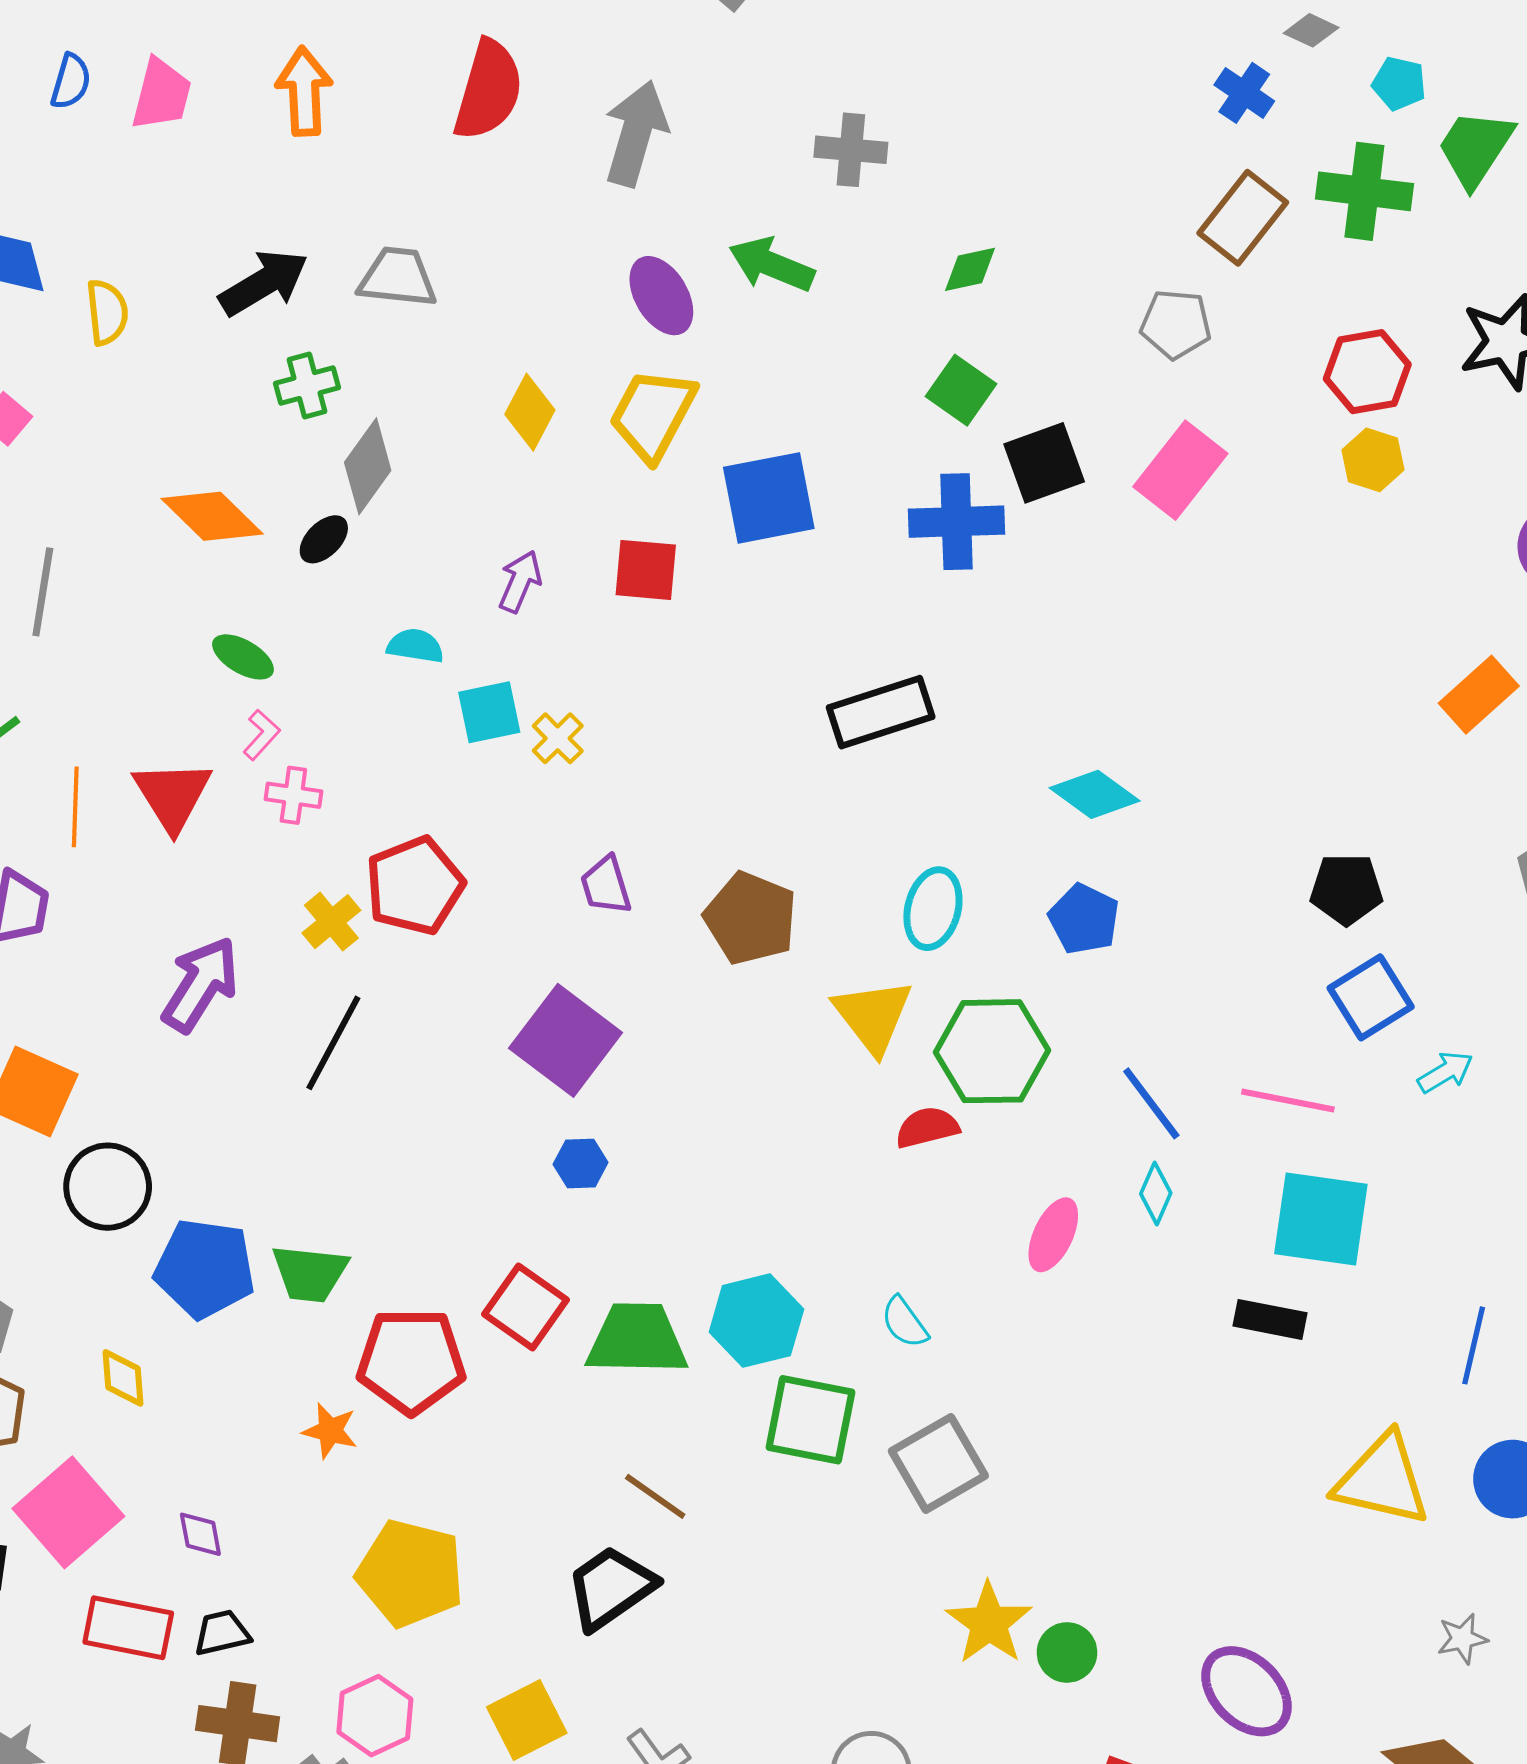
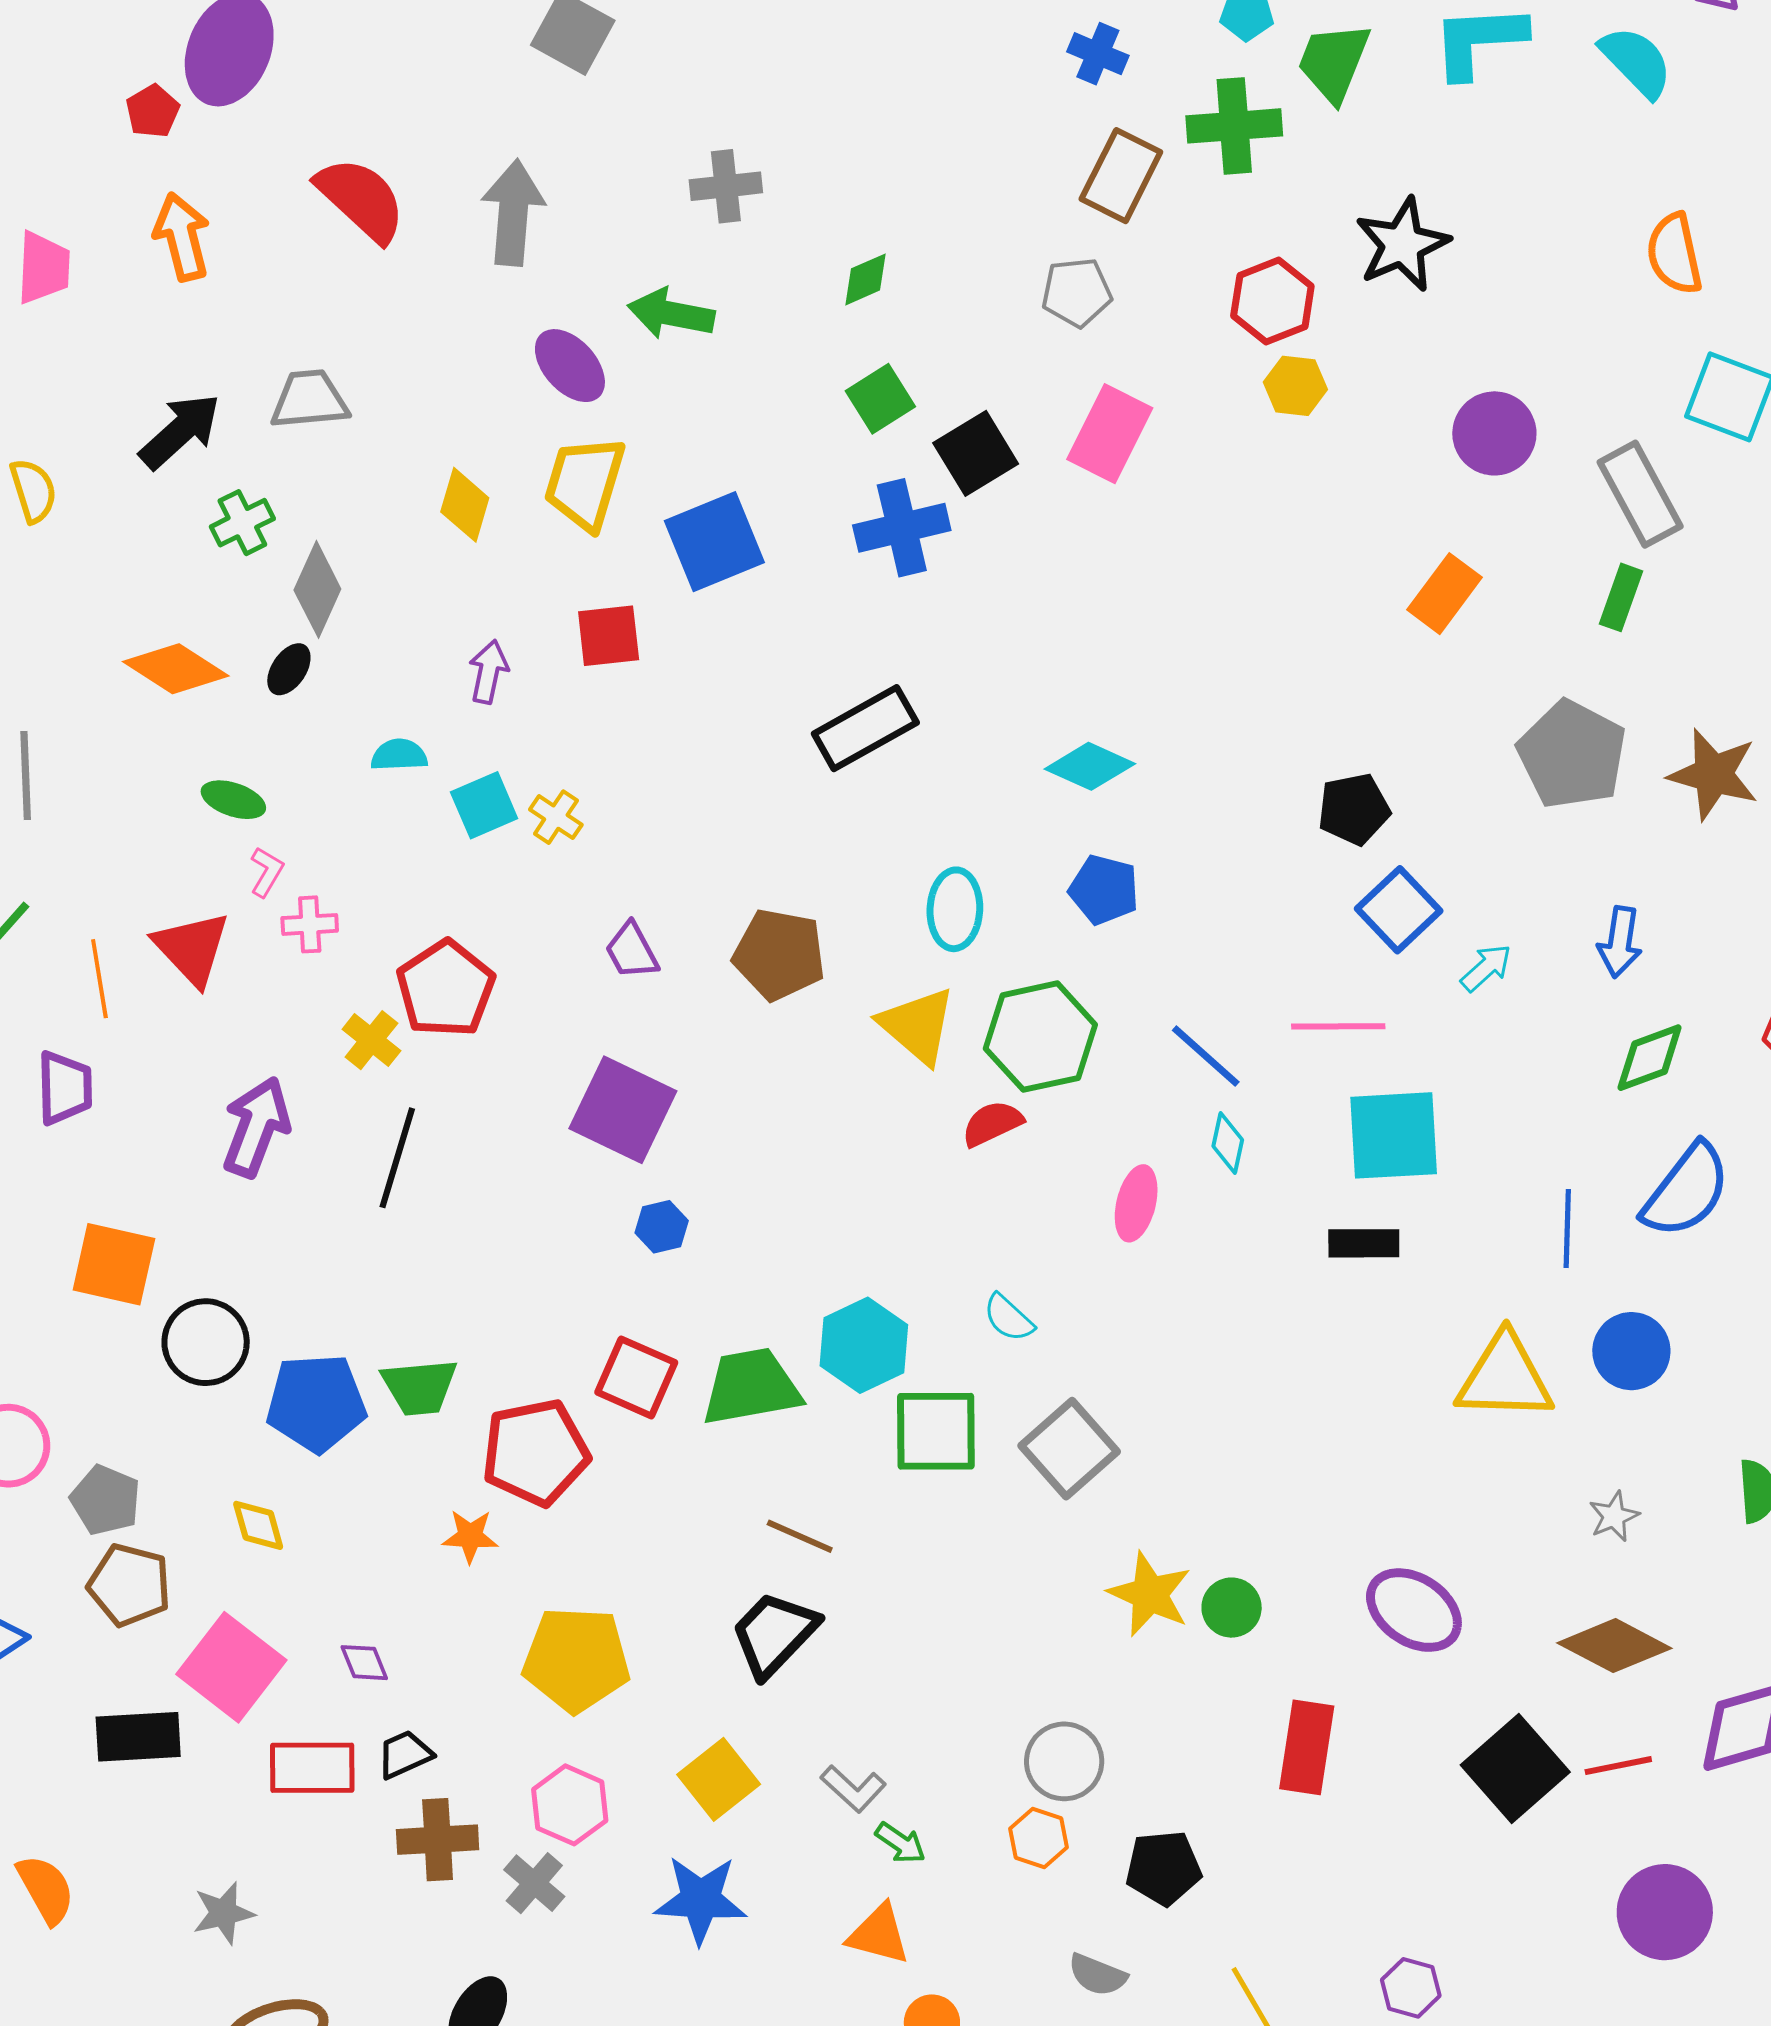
red semicircle: (488, 90) -> (361, 199), turned -52
green square: (961, 390) -> (880, 399), turned 34

